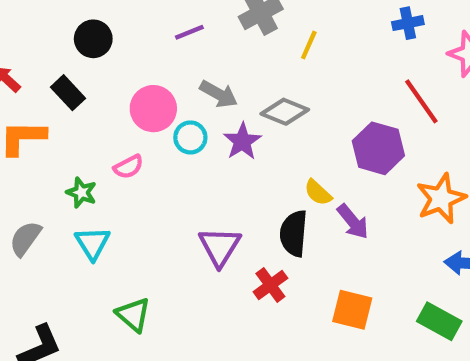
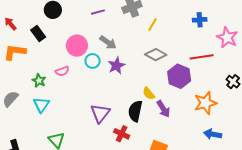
red line: (421, 101) -> (202, 57), turned -70
gray diamond: (285, 112) -> (156, 55), moved
red cross: (270, 285) -> (122, 134), turned -35

